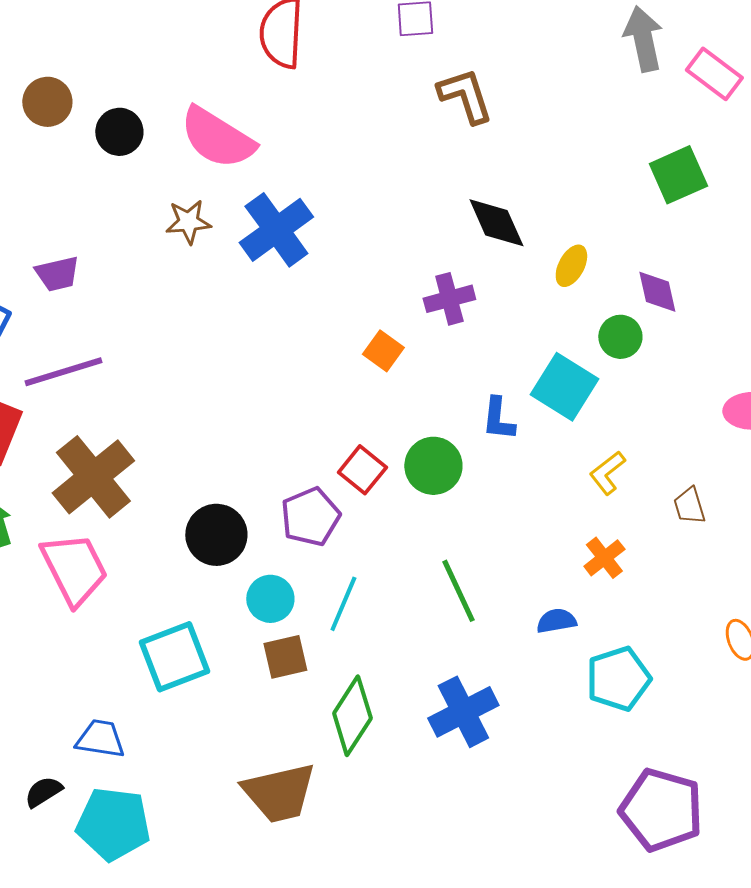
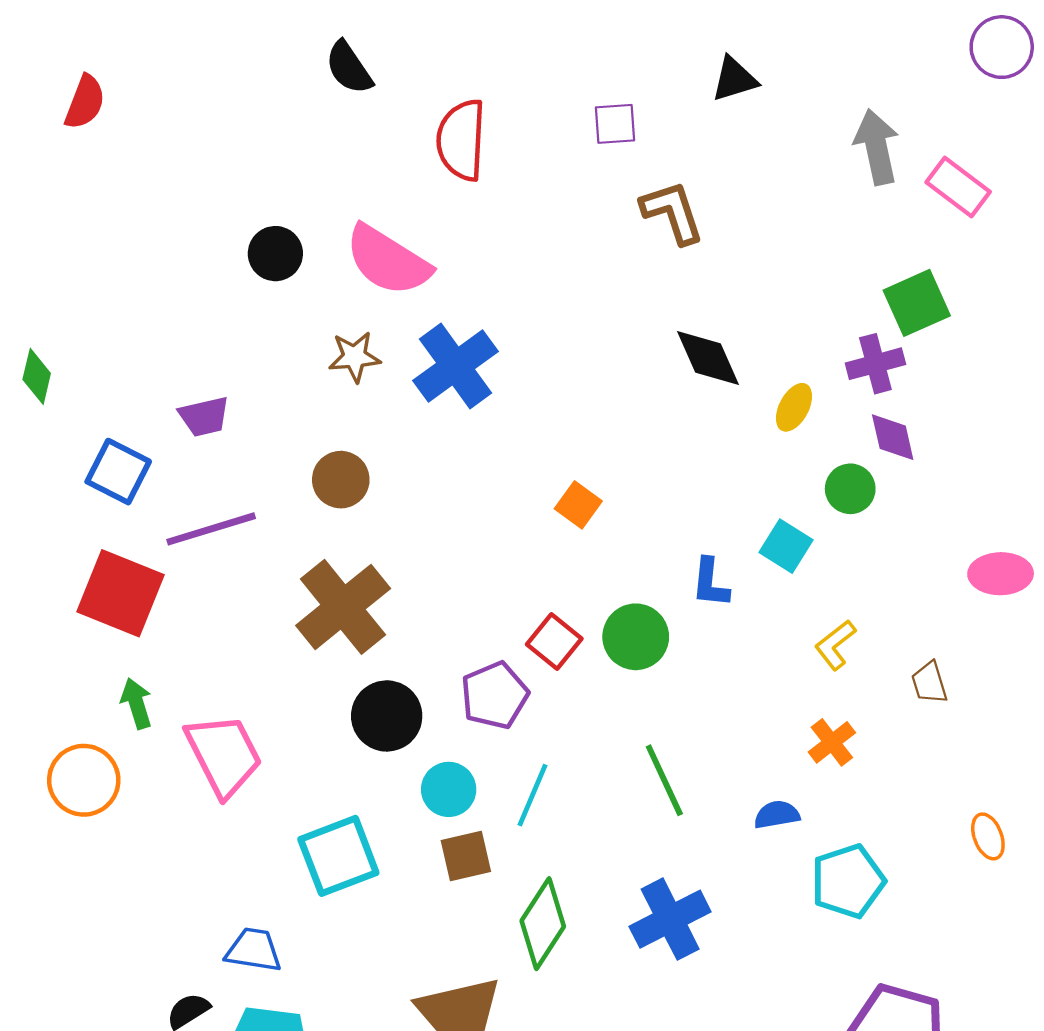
brown circle: (47, 102) -> (341, 480), moved
purple cross: (449, 299) -> (875, 364), moved
cyan square: (564, 387) -> (786, 546), size x0.7
brown cross: (93, 477) -> (343, 607), moved

